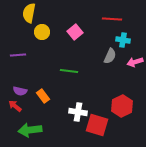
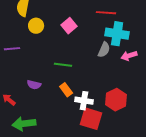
cyan cross: (123, 40) -> (117, 34), size x1.6
purple semicircle: (20, 91) -> (34, 85), moved
orange rectangle: (43, 96) -> (66, 90), moved
white cross: (78, 112) -> (84, 101), moved

